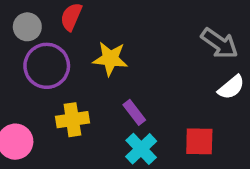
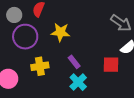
red square: (199, 141) -> (111, 65), moved

